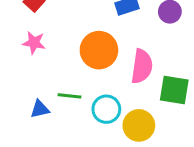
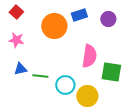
orange circle: (99, 50) -> (54, 26), moved
blue triangle: (40, 109) -> (20, 69), moved

